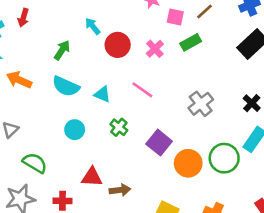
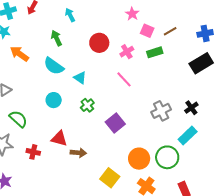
cyan arrow: (93, 26) -> (70, 15), moved
green arrow: (62, 50) -> (56, 38), turned -70
pink line: (142, 90) -> (124, 79), moved
gray cross: (201, 104) -> (161, 111), moved
green circle: (224, 158) -> (167, 157), moved
orange circle: (188, 163) -> (139, 159), moved

